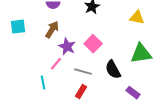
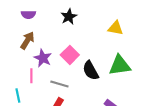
pink line: (56, 64) -> (31, 76), turned -40
black semicircle: (113, 70) -> (91, 71), moved

